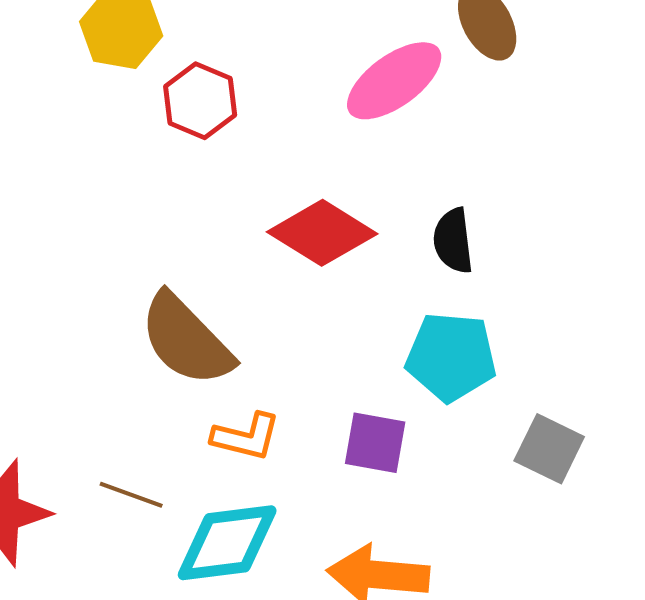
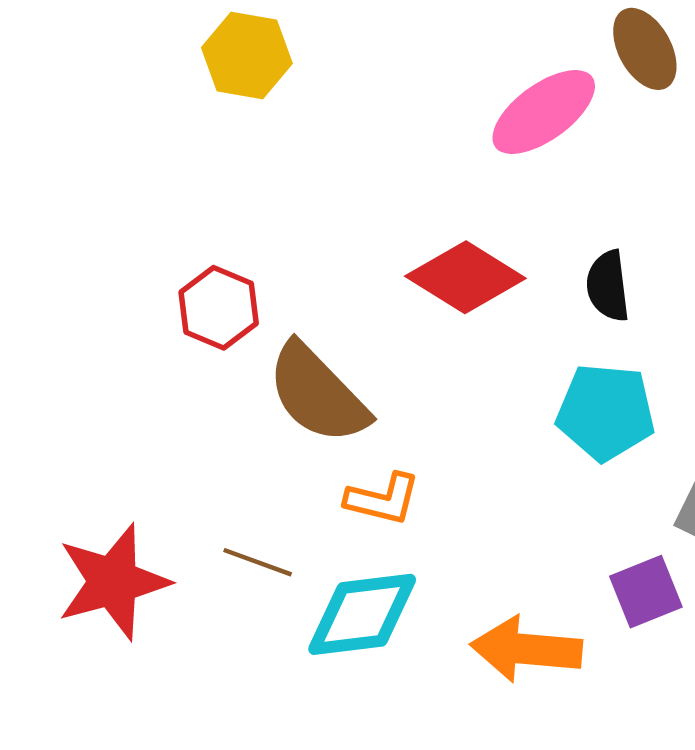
red hexagon: (200, 101) -> (219, 308), moved
purple square: (375, 443) -> (646, 592), moved, turned -32

